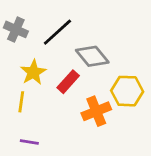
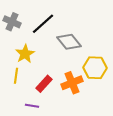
red rectangle: (68, 82) -> (44, 84), moved
purple line: (29, 142) -> (32, 106), moved

